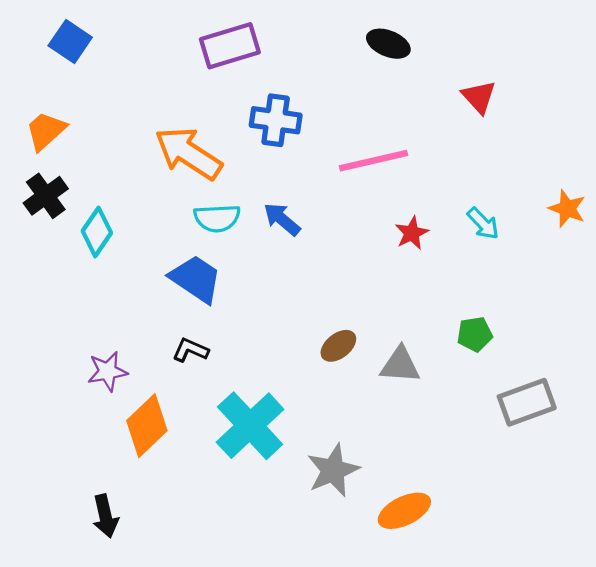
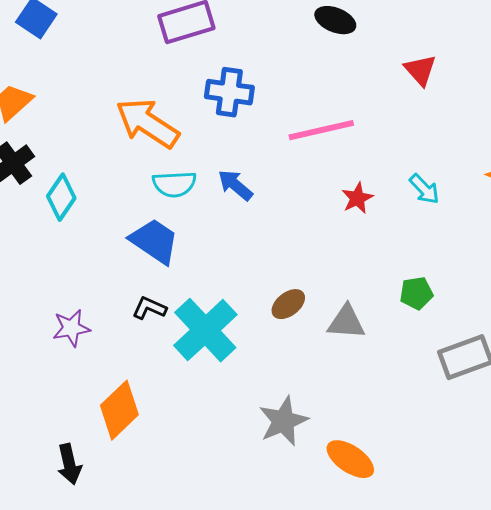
orange diamond: (147, 426) -> (119, 410), moved
cyan cross: (250, 426) -> (205, 330), moved
orange ellipse: (404, 511) -> (350, 459), turned 60

